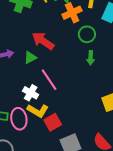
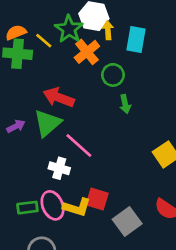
green triangle: (30, 58) -> (48, 123), size x1.6
yellow L-shape: (38, 111) -> (77, 207), moved
red square: (53, 122) -> (97, 199), turned -30

